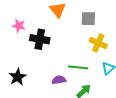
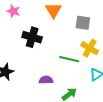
pink star: (19, 26) -> (13, 11), moved
green line: (78, 67) -> (69, 59), moved

